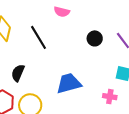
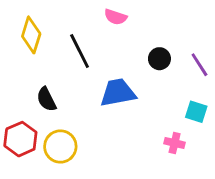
black semicircle: (18, 73) -> (46, 99), turned -54
blue trapezoid: (69, 83) -> (118, 93), moved

